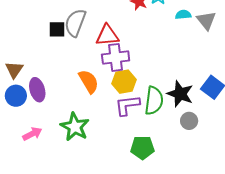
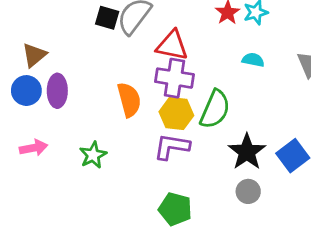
cyan semicircle: (183, 15) -> (253, 60), moved
green semicircle: (154, 101) -> (215, 109), moved
green star: (75, 127) -> (93, 155), size x0.7

